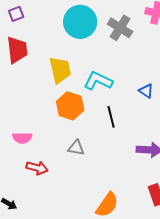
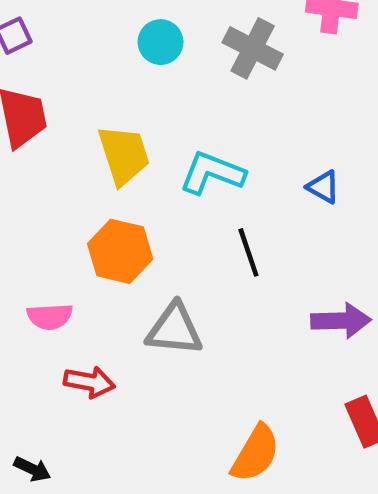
cyan circle: (80, 22) -> (161, 42), size x0.6
orange hexagon: (70, 106) -> (120, 251), moved
gray triangle: (76, 148) -> (174, 329), size x1.5

